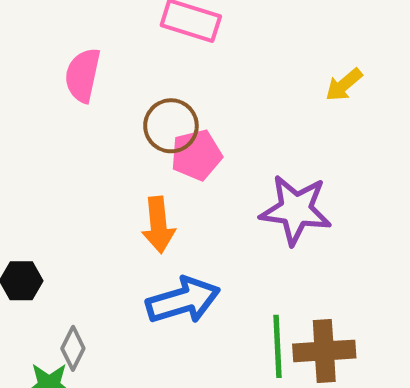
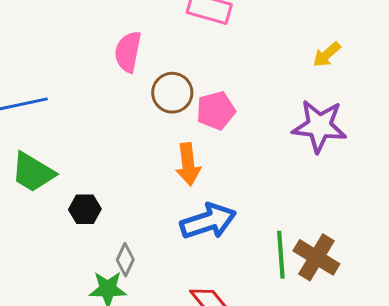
brown circle: (171, 126) -> (172, 93), moved
purple star: (296, 210) -> (319, 126), moved
brown cross: (324, 351) -> (316, 257), turned 36

